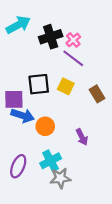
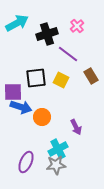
pink cross: (73, 40) -> (77, 26), moved
brown rectangle: (97, 94) -> (91, 76), moved
cyan cross: (51, 161) -> (58, 149), moved
purple ellipse: (18, 166) -> (26, 162), moved

